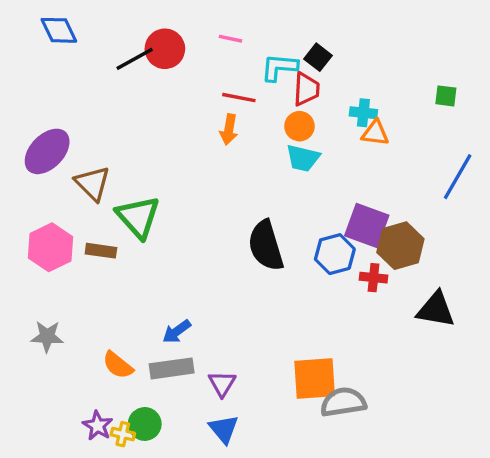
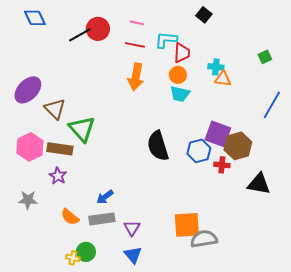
black square: (318, 57) -> (204, 15), moved
green square: (446, 96) -> (265, 57), turned -32
red line: (239, 98) -> (135, 45), moved
orange arrow: (229, 130) -> (136, 77), size x1.5
brown rectangle: (101, 251) -> (60, 149), size x1.4
purple star: (98, 426) -> (58, 176), moved

